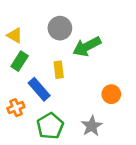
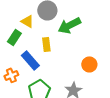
yellow triangle: (15, 35) -> (27, 21), moved

